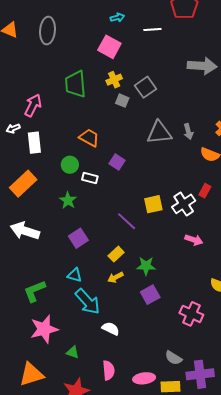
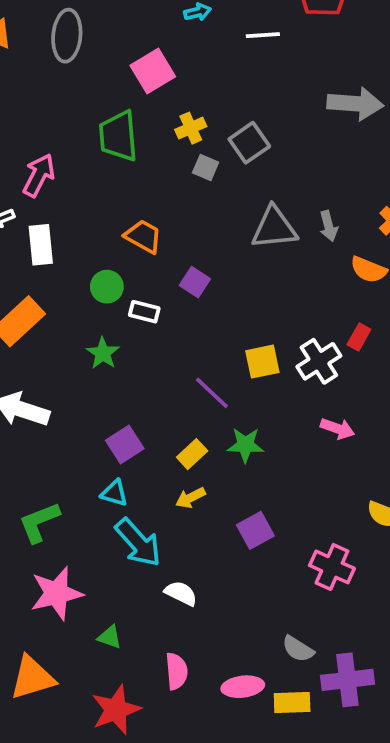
pink square: (109, 47) -> (153, 71), moved, turned 30
purple square: (78, 238) -> (125, 444), moved
green star: (146, 266) -> (245, 445), moved

